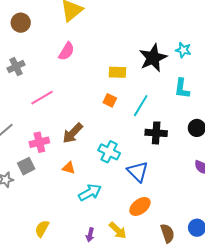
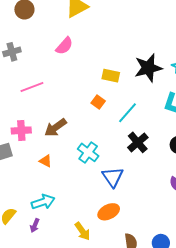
black cross: (156, 133) -> (138, 142), turned 35
cyan arrow: (90, 192) -> (43, 202), moved
purple arrow: (90, 235) -> (35, 225), moved

